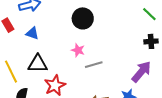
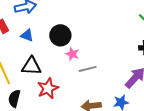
black circle: (83, 18) -> (60, 35), moved

